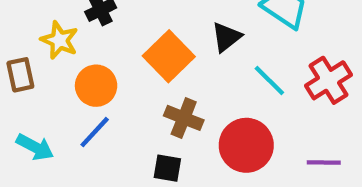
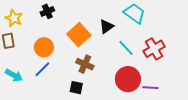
yellow star: (59, 40) -> (14, 18), moved
red circle: (246, 145) -> (128, 79), moved

